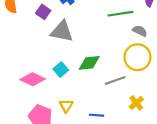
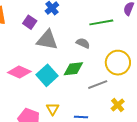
gray semicircle: (140, 31) -> (83, 43), moved
cyan square: (61, 69) -> (47, 75), size x1.5
pink diamond: (33, 79) -> (19, 72), moved

